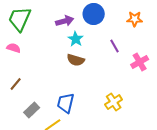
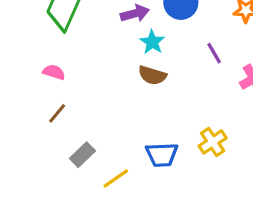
pink semicircle: (14, 48) -> (54, 72), moved
blue trapezoid: (66, 103) -> (162, 155), moved, turned -105

